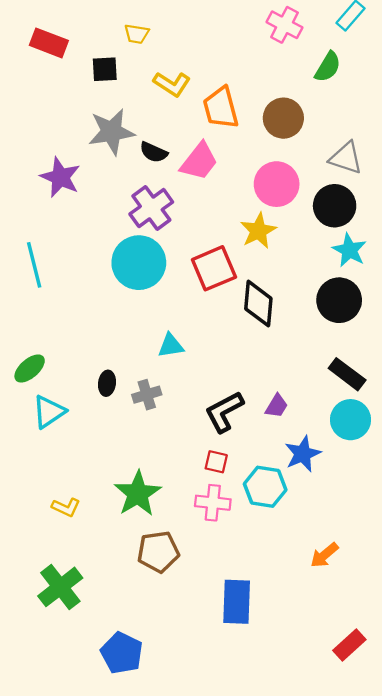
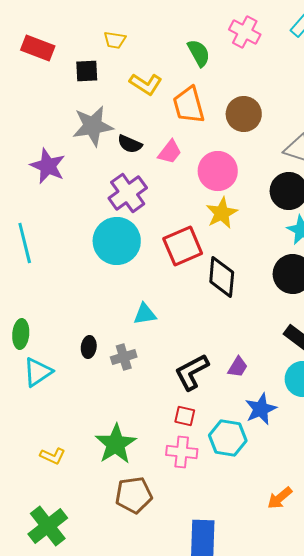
green semicircle: (328, 67) -> (199, 53), moved, turned -60
pink trapezoid: (199, 161) -> (170, 152), size x0.7
pink circle: (277, 184) -> (218, 171), moved
green ellipse: (30, 368) -> (21, 334), turned -44

